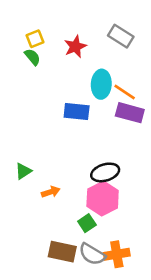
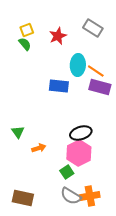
green triangle: (23, 171) -> (18, 132), turned -32
brown rectangle: (62, 252) -> (23, 198), moved

